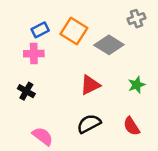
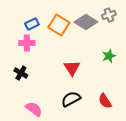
gray diamond: (109, 45) -> (86, 22), moved
red triangle: (90, 85) -> (72, 68), turned -36
green star: (137, 85) -> (109, 56), moved

